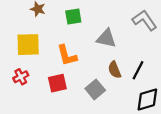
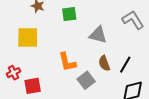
orange L-shape: (67, 55) -> (67, 62), moved
red cross: (21, 77) -> (13, 73), moved
red square: (57, 83) -> (33, 86), moved

